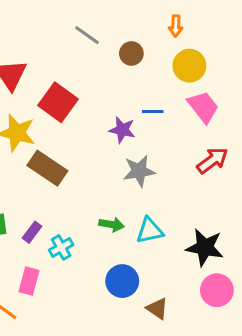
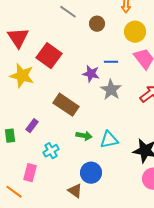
brown rectangle: (47, 168) -> (66, 105), moved
gray star: (139, 171) -> (111, 90), moved, turned -30
purple rectangle: (32, 232) -> (32, 126), moved
brown triangle: (157, 309) -> (75, 191), moved

